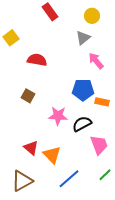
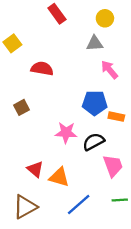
gray triangle: (83, 38) -> (95, 43), turned 35
brown square: (28, 96) -> (22, 107), moved, turned 32
orange triangle: (52, 155) -> (59, 177), turned -30
green line: (105, 175) -> (120, 200), turned 40

